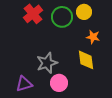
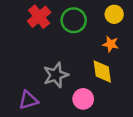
yellow circle: (84, 12) -> (114, 14), moved
pink circle: (59, 83) -> (83, 99), moved

